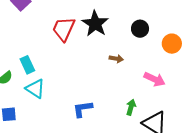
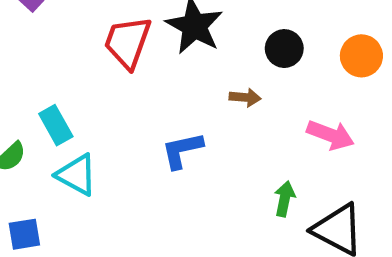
black circle: (140, 29) -> (284, 49), moved
blue L-shape: (83, 109) -> (182, 150), moved

